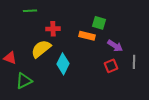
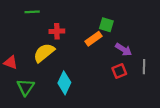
orange rectangle: (87, 36) -> (93, 39), turned -49
cyan diamond: (63, 64) -> (64, 83), moved
green triangle: (24, 81) -> (26, 87), turned -30

